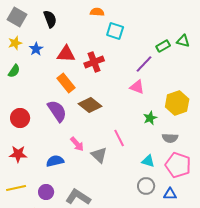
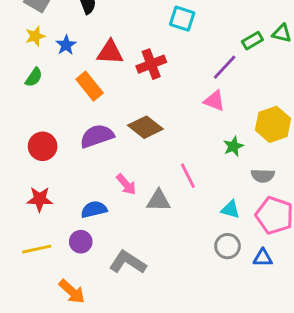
orange rectangle: (66, 83) -> (90, 86), moved
purple semicircle: (57, 111) -> (97, 136), turned -75
gray triangle: (99, 155) -> (159, 201), turned -42
purple circle: (46, 192) -> (81, 242), moved

